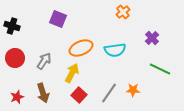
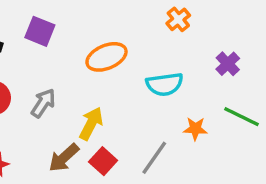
purple square: (58, 19) -> (40, 31), moved
orange ellipse: (81, 48) -> (106, 57), moved
orange star: (133, 90) -> (195, 129), moved
brown arrow: (43, 93) -> (64, 158), moved, turned 66

